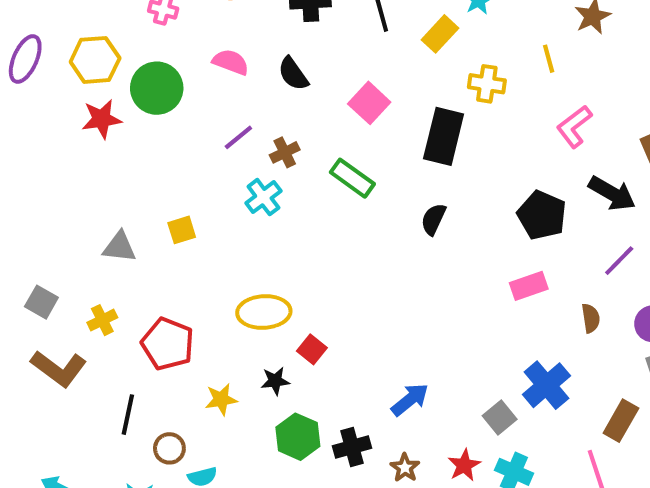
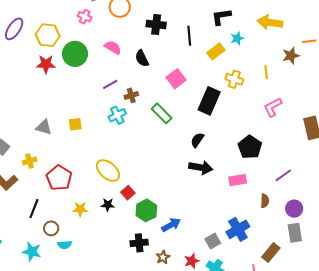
black arrow: (612, 193) -> (201, 167), moved, turned -30
yellow ellipse: (264, 312) -> (108, 171), turned 35
green hexagon: (298, 437) -> (146, 210), moved

